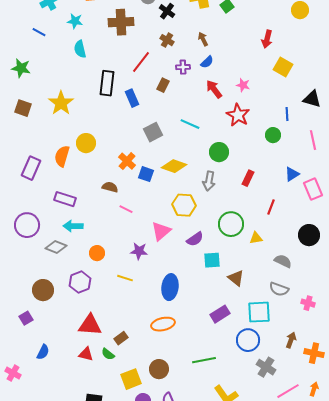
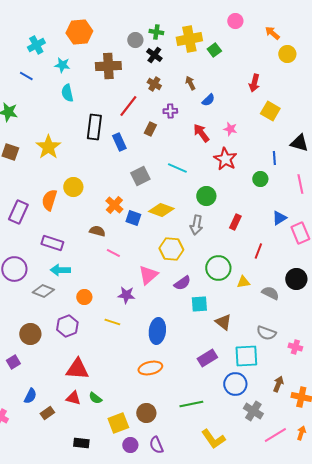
blue semicircle: (207, 62) -> (208, 100), moved
gray semicircle: (283, 261) -> (270, 293), moved
brown rectangle: (121, 338) -> (47, 413), moved

